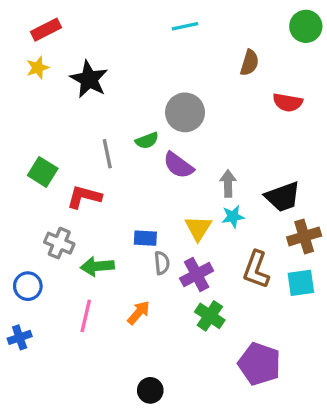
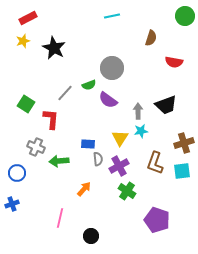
gray line: (107, 154) -> (65, 93), turned 54
red L-shape: (84, 197) -> (51, 119), turned 80
black trapezoid: (283, 197) -> (166, 105), moved
pink line: (86, 316) -> (60, 218), moved

